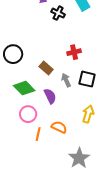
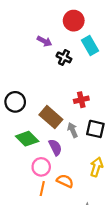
brown rectangle: (46, 68) -> (51, 117), size x1.5
pink circle: (28, 114) -> (41, 167), moved

